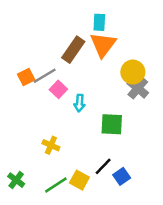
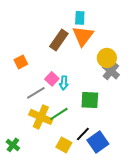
gray line: (45, 76) -> (36, 93), moved
pink square: (58, 89) -> (52, 79), moved
yellow cross: (51, 145) -> (41, 117), size x1.6
blue square: (122, 176) -> (98, 142), size x1.5
green line: (56, 185) -> (59, 114), moved

